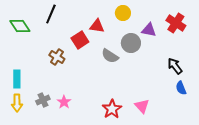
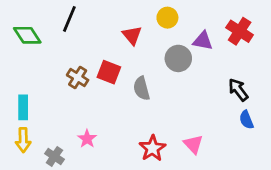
red triangle: (97, 26) -> (132, 35), turned 42
red square: (80, 40) -> (109, 72), moved, turned -36
gray semicircle: (110, 56) -> (142, 88), moved, turned 42
gray cross: (43, 100) -> (54, 156), moved, turned -32

